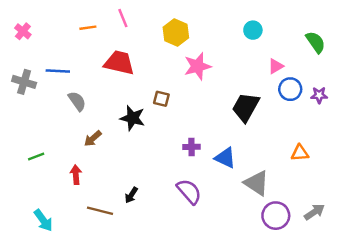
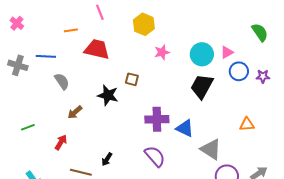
orange line: (88, 28) -> (71, 30), moved
cyan circle: (253, 30) -> (202, 54), moved, size x1.5
pink star: (198, 66) -> (162, 52), size x0.7
purple cross: (191, 147) -> (157, 119), size x1.6
red arrow: (76, 175) -> (61, 142), turned 35

